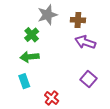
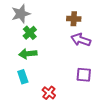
gray star: (47, 15) -> (21, 14), moved
purple square: (88, 79) -> (84, 75), turned -35

